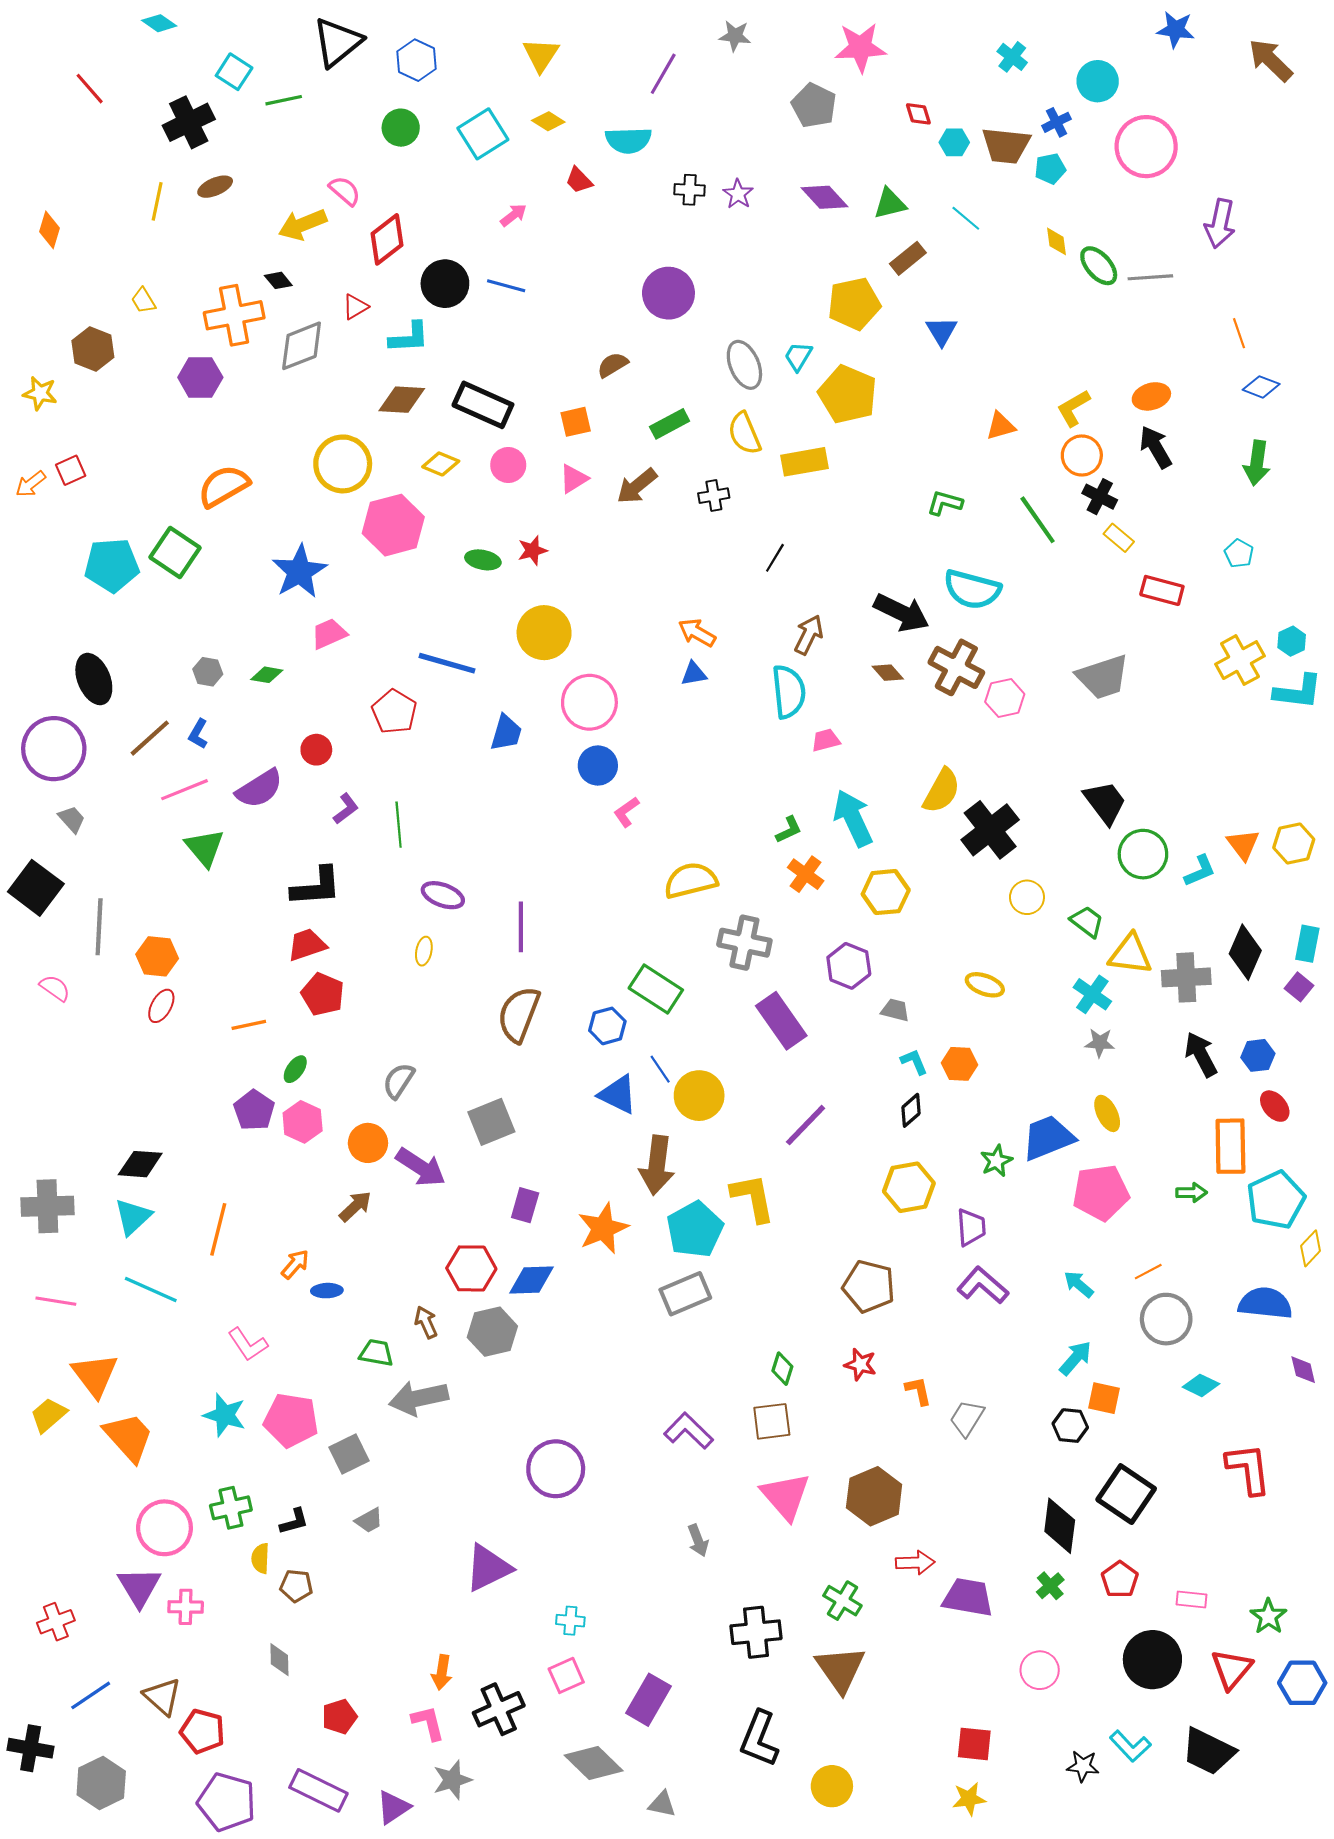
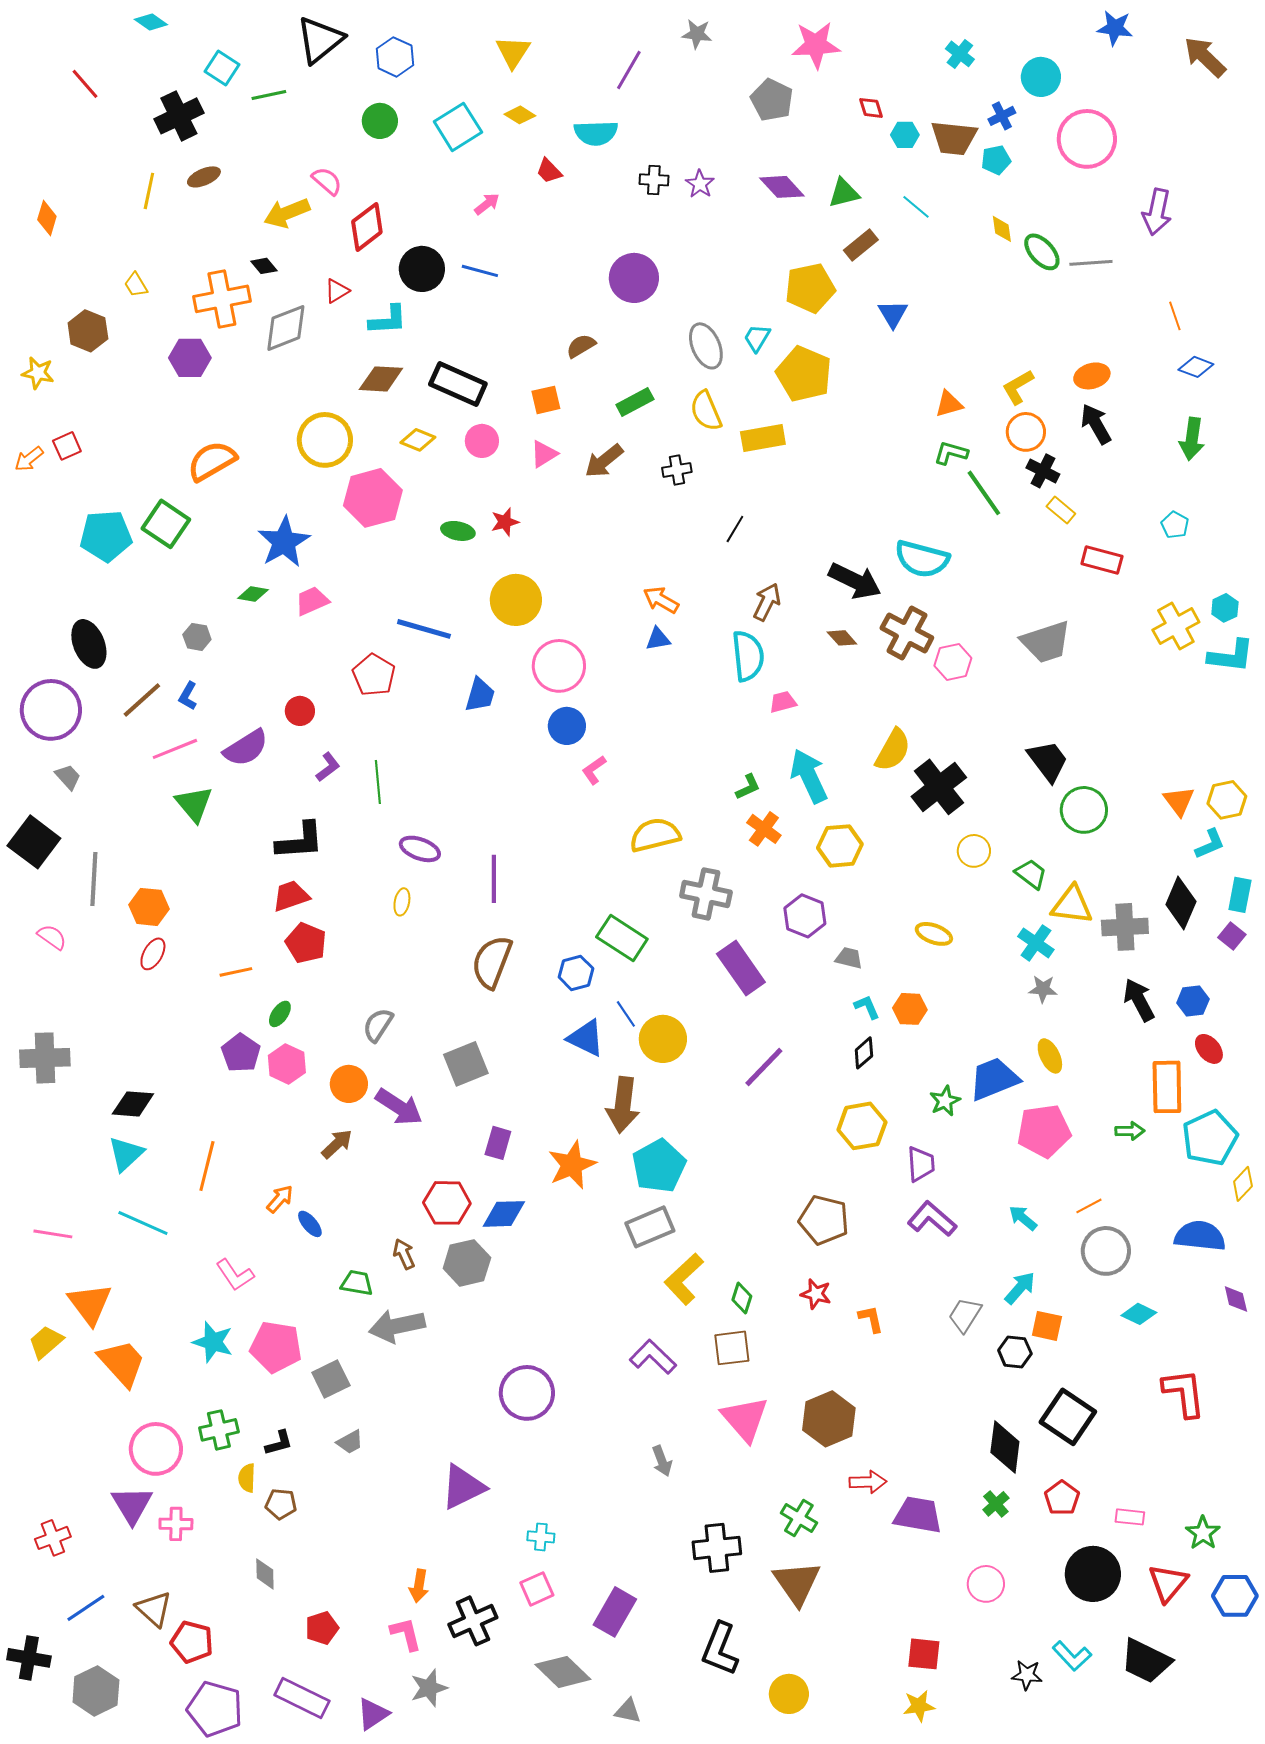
green L-shape: (945, 503) -> (951, 453), moved
green diamond: (267, 675) -> (253, 594), moved
cyan L-shape: (1200, 871) -> (1210, 844), moved
yellow L-shape: (753, 1198) -> (684, 1279), moved, turned -122
gray cross: (47, 1206) -> (45, 1058), moved
blue ellipse: (327, 1291) -> (310, 1224), turned 52
gray trapezoid: (967, 1418) -> (965, 1315), moved

